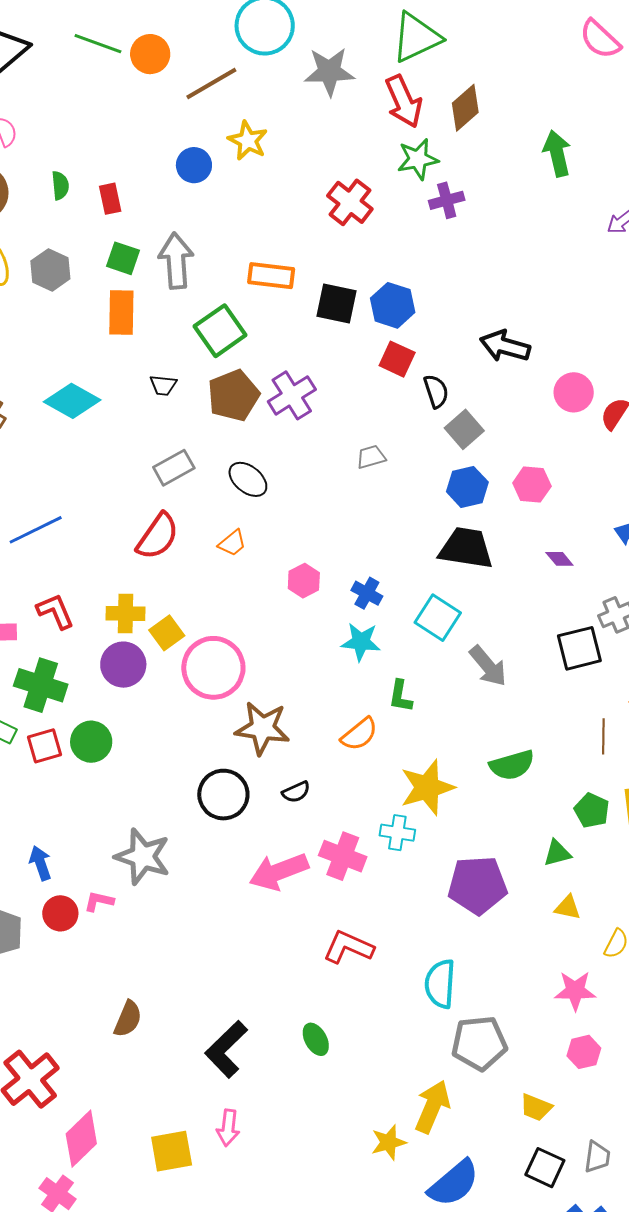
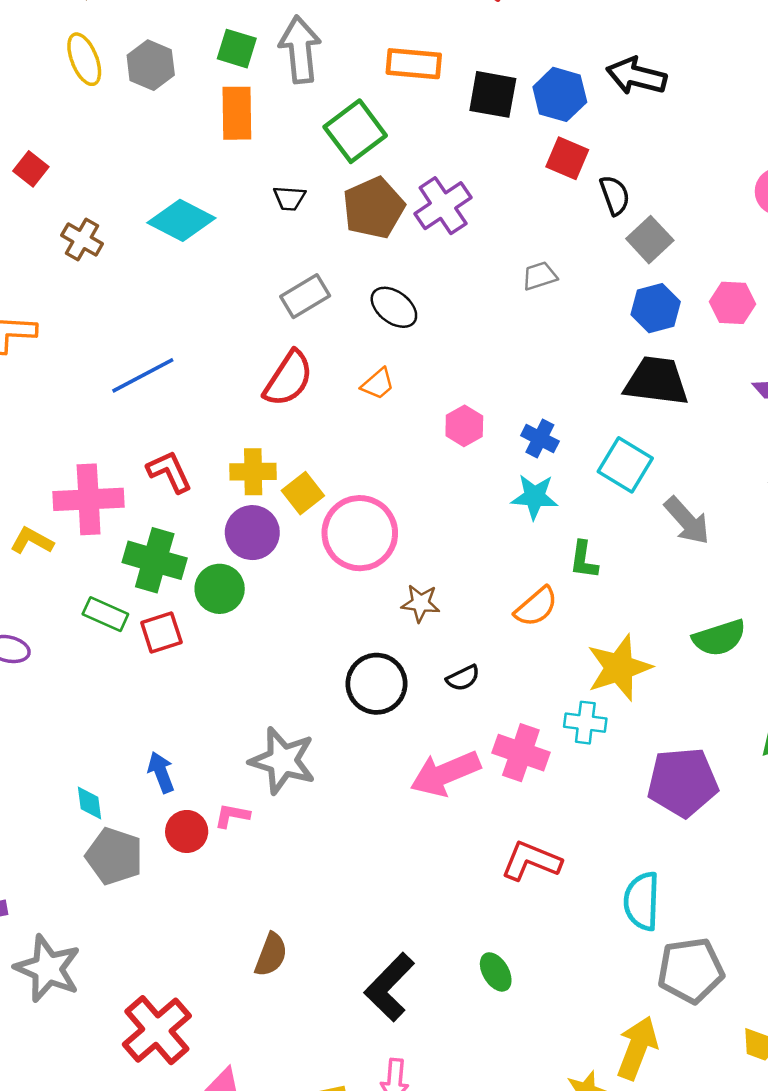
black arrow: (505, 346) -> (636, 76), moved
brown star: (262, 728) -> (421, 603), size x0.6
green circle: (91, 742) -> (220, 589), moved

